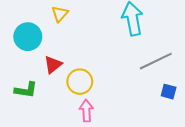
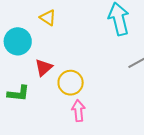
yellow triangle: (60, 14) -> (48, 18), turned -36

